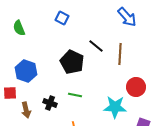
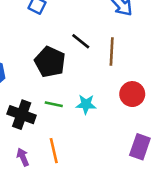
black cross: (50, 103) -> (22, 115), size x1.5
cyan star: (115, 107) -> (86, 104), moved, size x0.7

